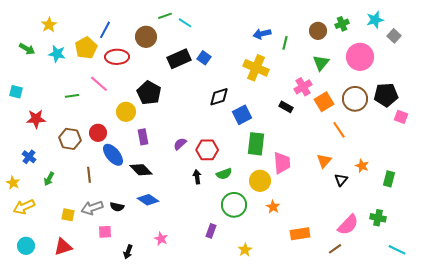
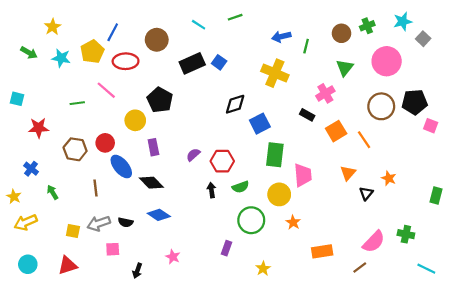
green line: (165, 16) -> (235, 17), moved
orange square: (324, 102) -> (336, 131), moved
green arrow: (49, 179) -> (53, 192), turned 120
green rectangle: (389, 179) -> (436, 196), moved

